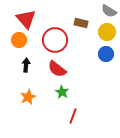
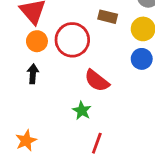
orange circle: (19, 40) -> (37, 41), moved
red semicircle: (57, 69) -> (97, 81), moved
orange star: (28, 97) -> (26, 141), moved

